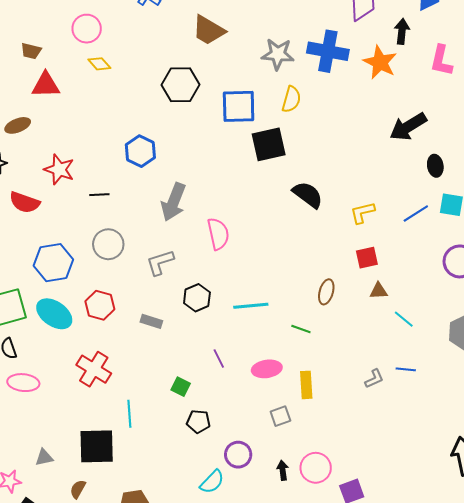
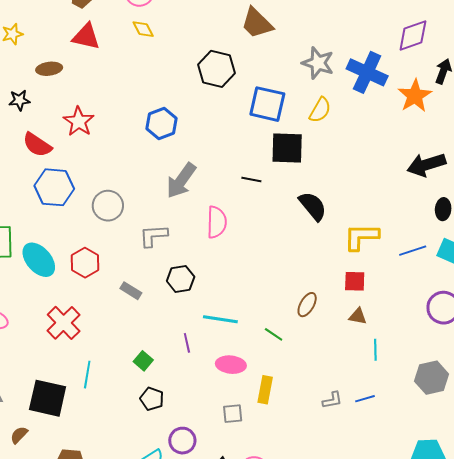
black line: (99, 195) -> (251, 179), moved
yellow L-shape: (362, 213) -> (361, 237), size x1.4
blue hexagon: (53, 263) -> (54, 187), moved
cyan line: (251, 306) -> (220, 319), moved
cyan line: (404, 319) -> (375, 350), turned 35
blue line: (406, 369) -> (365, 399), turned -36

